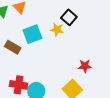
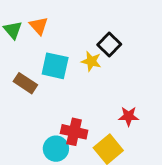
cyan square: (32, 34) -> (55, 66), turned 30
red cross: (19, 85) -> (74, 132), moved

